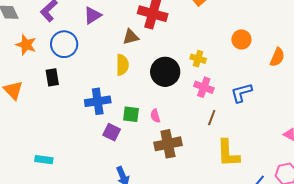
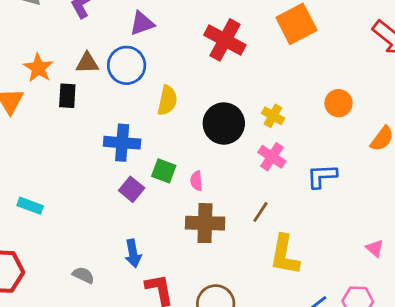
brown triangle: (131, 37) -> (87, 63), moved
blue circle: (64, 44) -> (127, 65), moved
orange star: (26, 45) -> (38, 68), moved
brown line: (212, 118) -> (260, 212), moved

